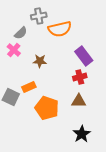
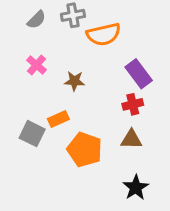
gray semicircle: (21, 33) -> (36, 20), moved

